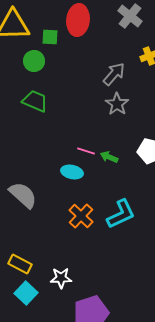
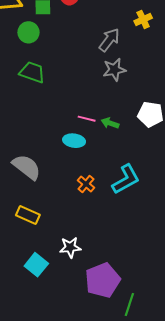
gray star: (117, 104) -> (114, 70), turned 30
orange cross: (81, 216) -> (86, 184), size x0.7
yellow rectangle: (20, 264) -> (28, 215), moved

